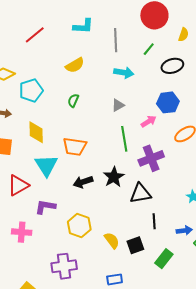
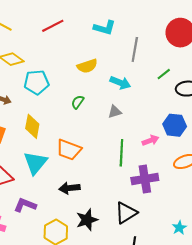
green line: (149, 49) -> (164, 74), moved
cyan arrow: (124, 73) -> (120, 83), moved
gray triangle: (118, 105) -> (115, 112), moved
black star: (114, 177) -> (87, 220), moved
black triangle: (140, 194) -> (126, 213), turned -35

